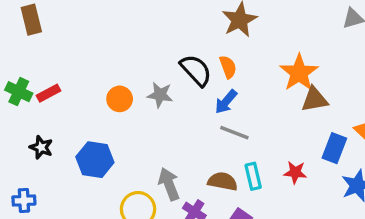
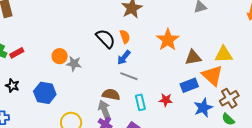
gray star: (160, 95) -> (74, 64), moved
brown triangle: (315, 99) -> (193, 57), moved
blue rectangle: (334, 148) -> (189, 85), turned 48
brown semicircle: (223, 181) -> (111, 94), moved
gray arrow: (169, 184) -> (104, 110), moved

